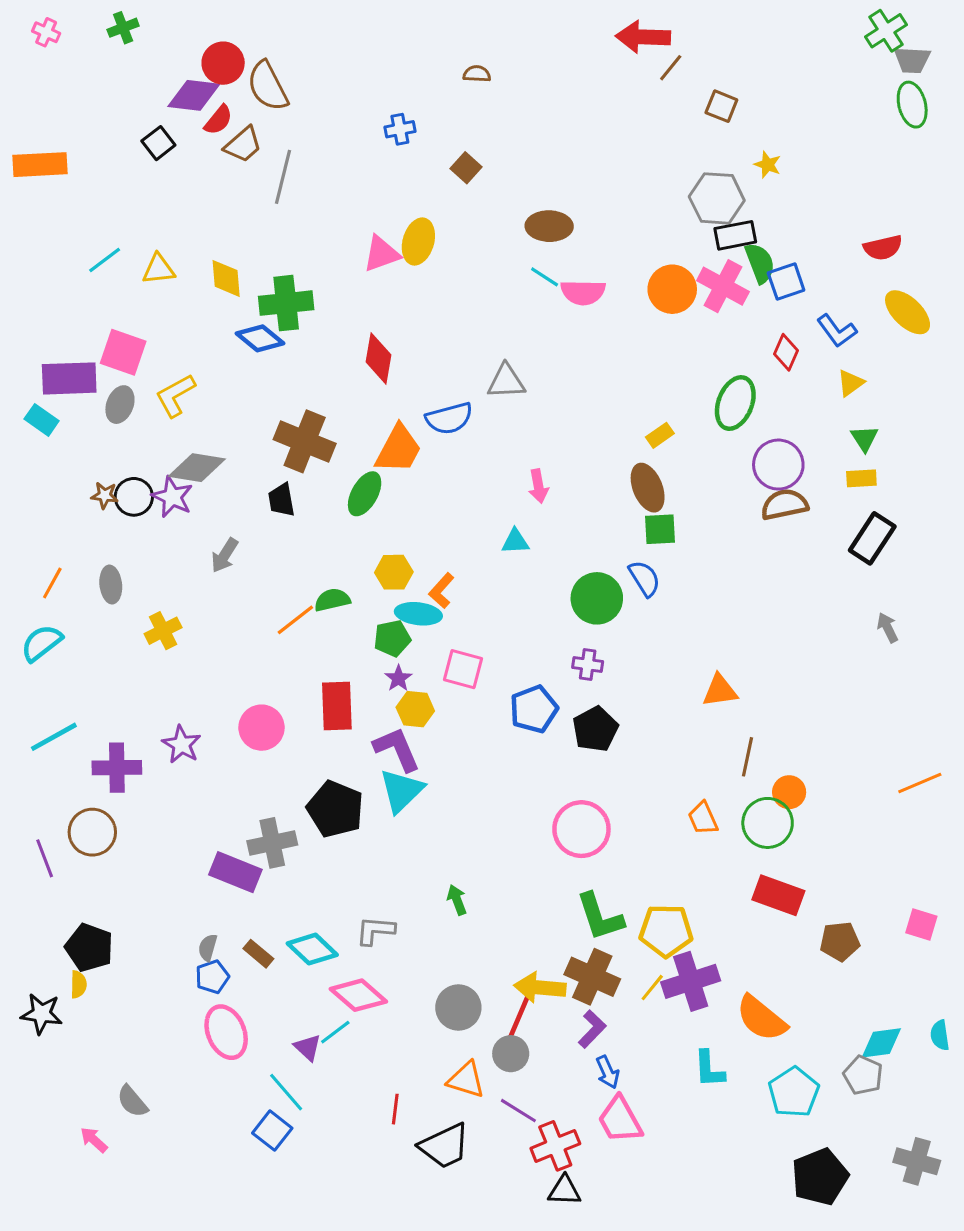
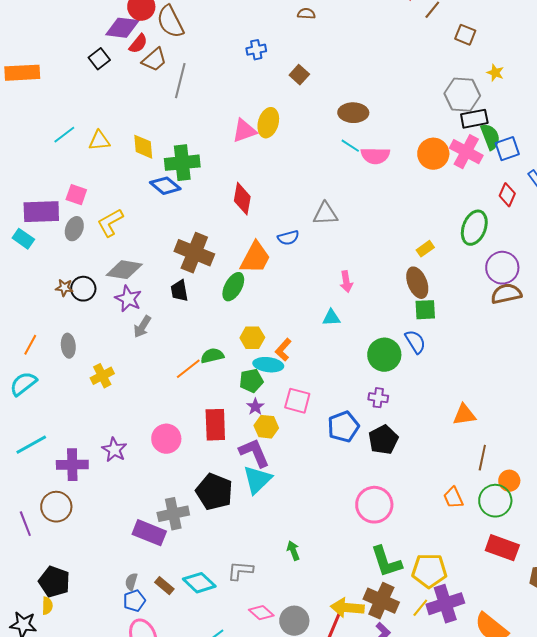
pink square: (123, 352) -> (76, 195), size x0.7
blue semicircle: (449, 418) -> (288, 238), size x0.7
purple star: (172, 497) -> (128, 299), moved
pink diamond: (358, 995) -> (261, 613), moved, size x0.7

